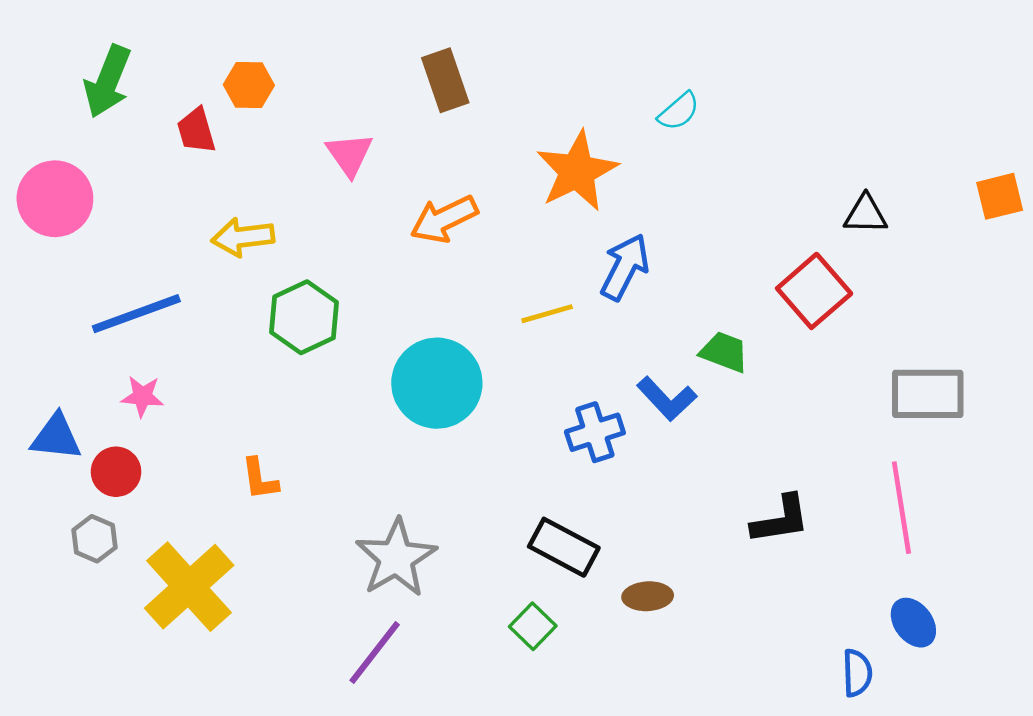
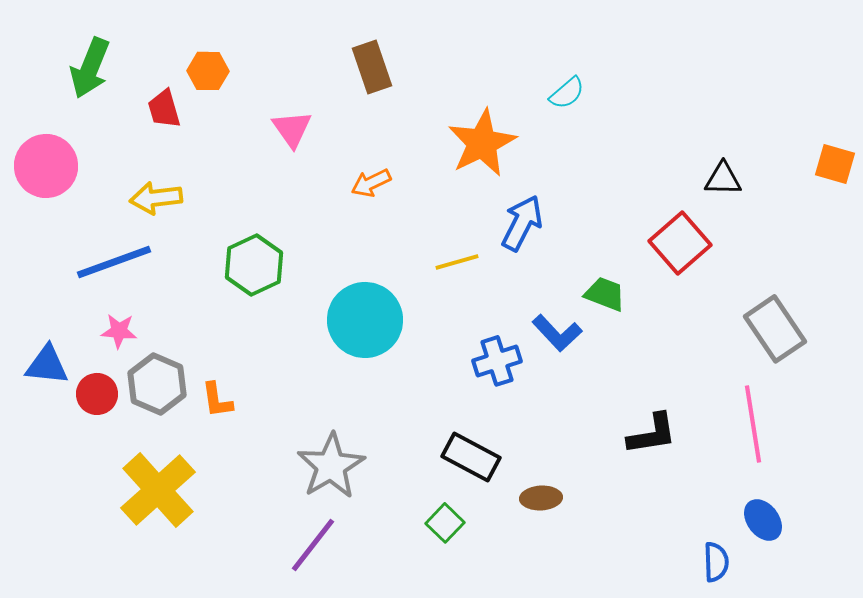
orange square: (1000, 196) -> (835, 164), turned 30
orange arrow: (444, 219) -> (371, 183), size x0.7
yellow arrow: (243, 237) -> (156, 198), moved
gray rectangle: (928, 394) -> (775, 329), turned 56
gray hexagon: (94, 539) -> (157, 384), moved, size x1.5

